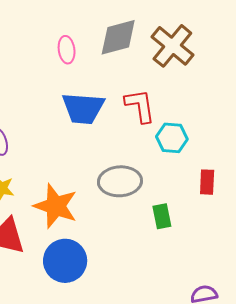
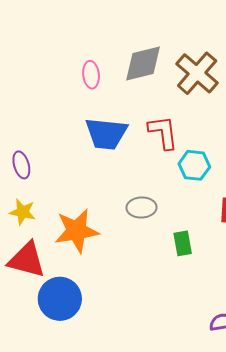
gray ellipse: (120, 181) -> (142, 208), size x0.7
orange star: (56, 206) -> (77, 231), turned -30
blue circle: (65, 261) -> (60, 299), moved

